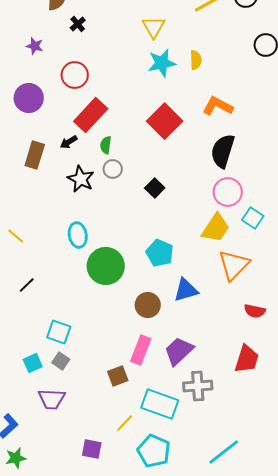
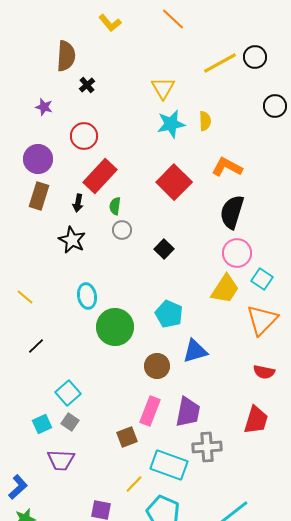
black arrow: (69, 142) -> (78, 203), turned -48
brown rectangle: (35, 155) -> (39, 196), moved
black star: (81, 179) -> (72, 240), moved
orange triangle: (234, 265) -> (262, 320), moved
cyan square: (59, 332) -> (68, 393), turned 30
purple trapezoid: (179, 351) -> (188, 412), turned 144

